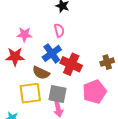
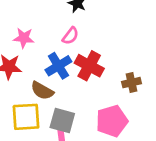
pink semicircle: (59, 30) -> (70, 36), turned 48
red cross: (71, 64) -> (89, 66), moved

